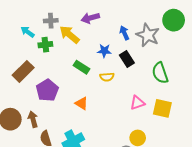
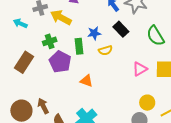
green cross: (45, 45) -> (50, 41), moved
blue star: (104, 51) -> (94, 33), moved
green rectangle: (81, 67) -> (79, 46), turned 63
purple pentagon: (47, 90) -> (60, 62), moved

